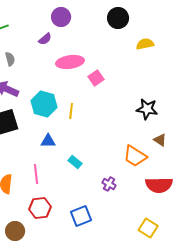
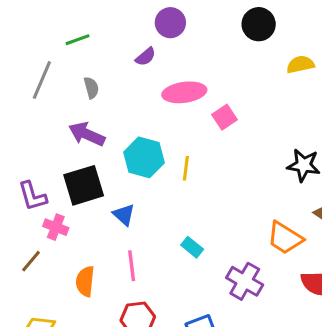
blue triangle: (48, 141) -> (124, 215), moved, turned 42
purple cross: (109, 184) -> (245, 281), size x1.6

